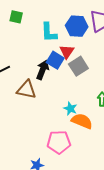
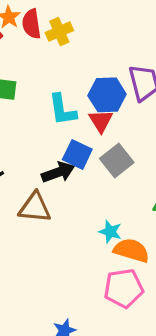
red triangle: (67, 52) -> (101, 121), moved
black arrow: (43, 70) -> (58, 172), turned 54
pink pentagon: (59, 142) -> (124, 288), moved

